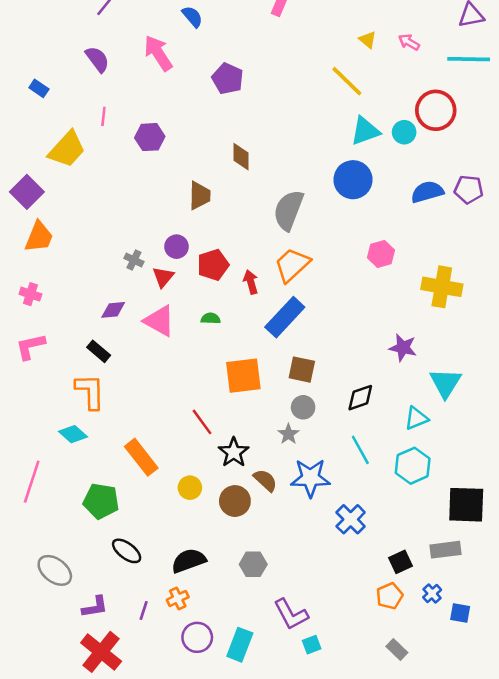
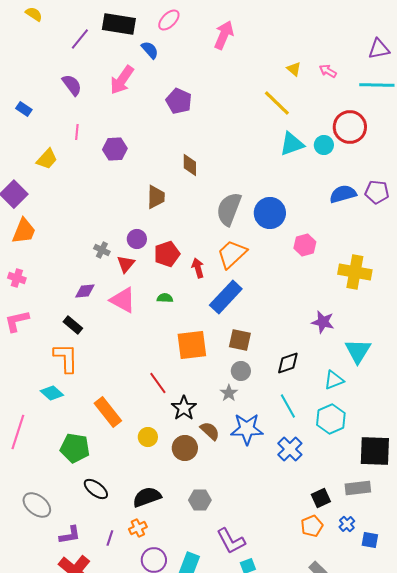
pink arrow: (158, 53) -> (122, 80), turned -112
yellow trapezoid: (67, 149) -> (47, 159), size x0.7
blue circle: (353, 180) -> (270, 213), moved
blue cross: (351, 519) -> (290, 449), moved

